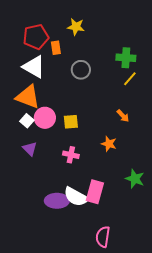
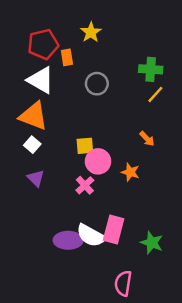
yellow star: (76, 27) -> (91, 32), turned 30
pink circle: (45, 118) -> (98, 161), moved
pink cross: (71, 155) -> (85, 185), turned 35
green star: (135, 179) -> (152, 243), moved

